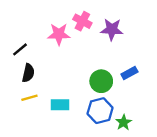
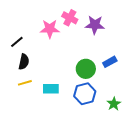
green star: (124, 122) -> (114, 104), moved

